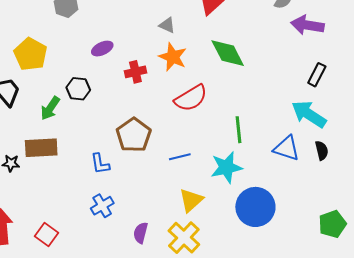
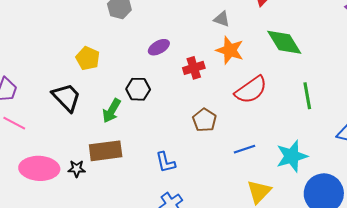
yellow pentagon: (30, 54) -> (88, 58), size x0.7
green line: (239, 130) -> (307, 96), moved
brown pentagon: (134, 135) -> (204, 120), moved, size x0.7

